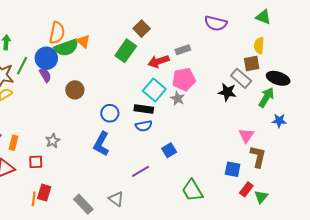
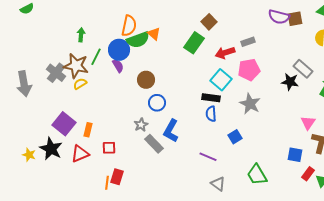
brown square: (252, 63) -> (295, 19), moved
gray star: (178, 98) -> (250, 104), moved, size x1.5
blue circle: (110, 113) -> (157, 103), moved
blue semicircle: (144, 126) -> (211, 114), turned 98
gray star: (53, 141) -> (141, 125), moved
purple line: (141, 171) -> (208, 157), turned 54
gray triangle: (116, 199) -> (218, 184), moved
gray rectangle: (83, 204) -> (154, 144), moved

